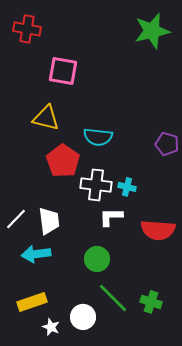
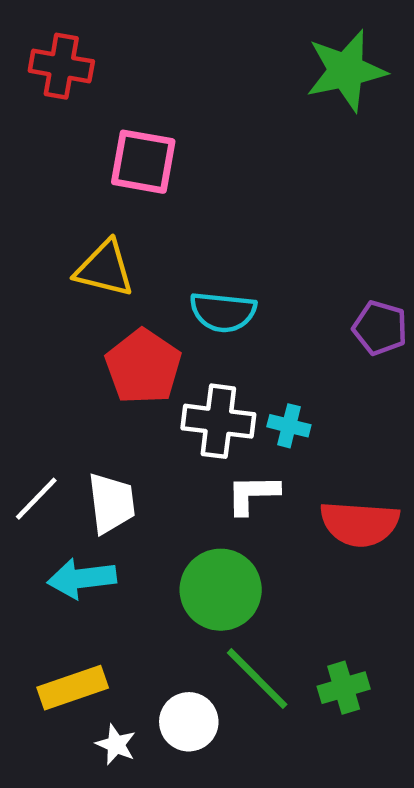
green circle: (97, 259) -> (221, 590), size x1.4
green cross: (151, 302) -> (344, 688), turned -35

